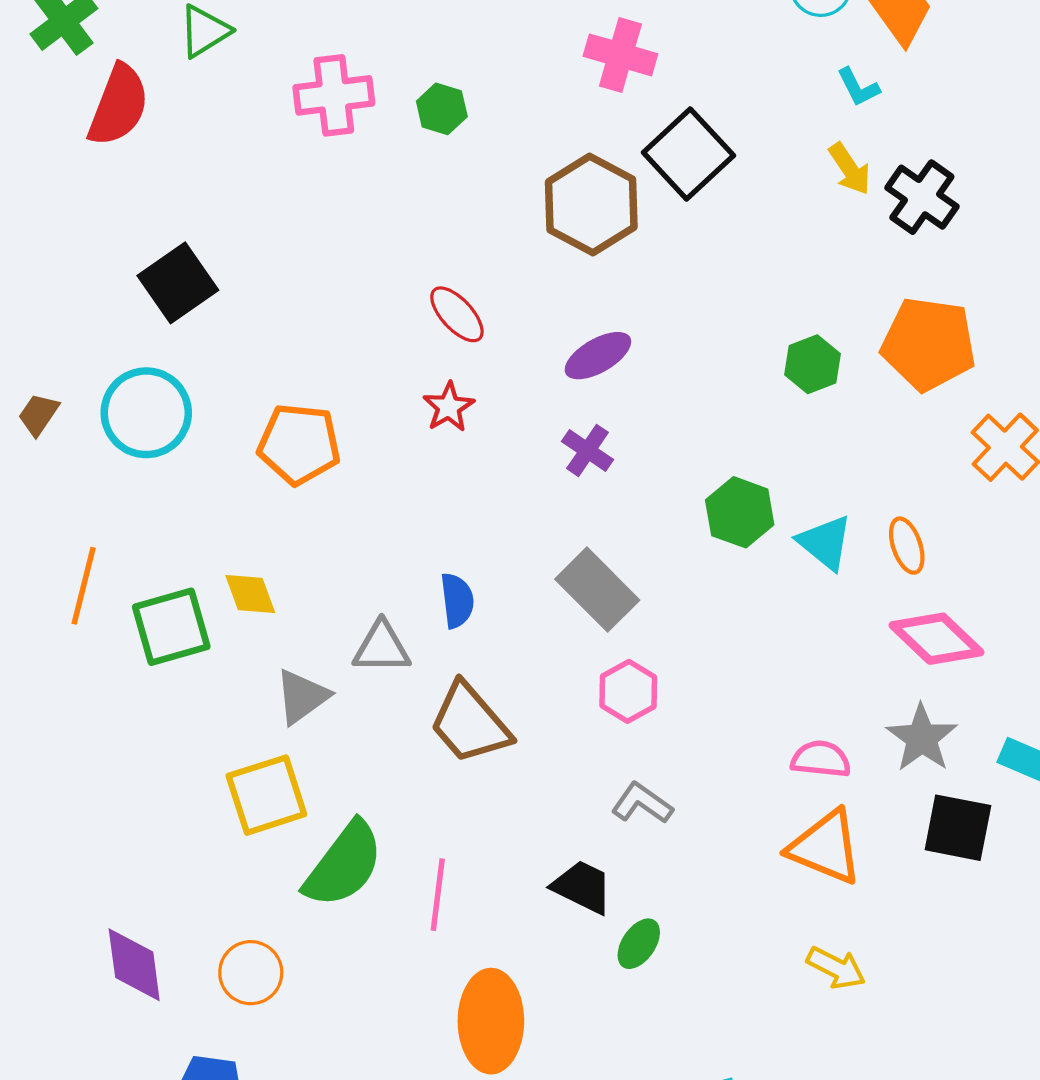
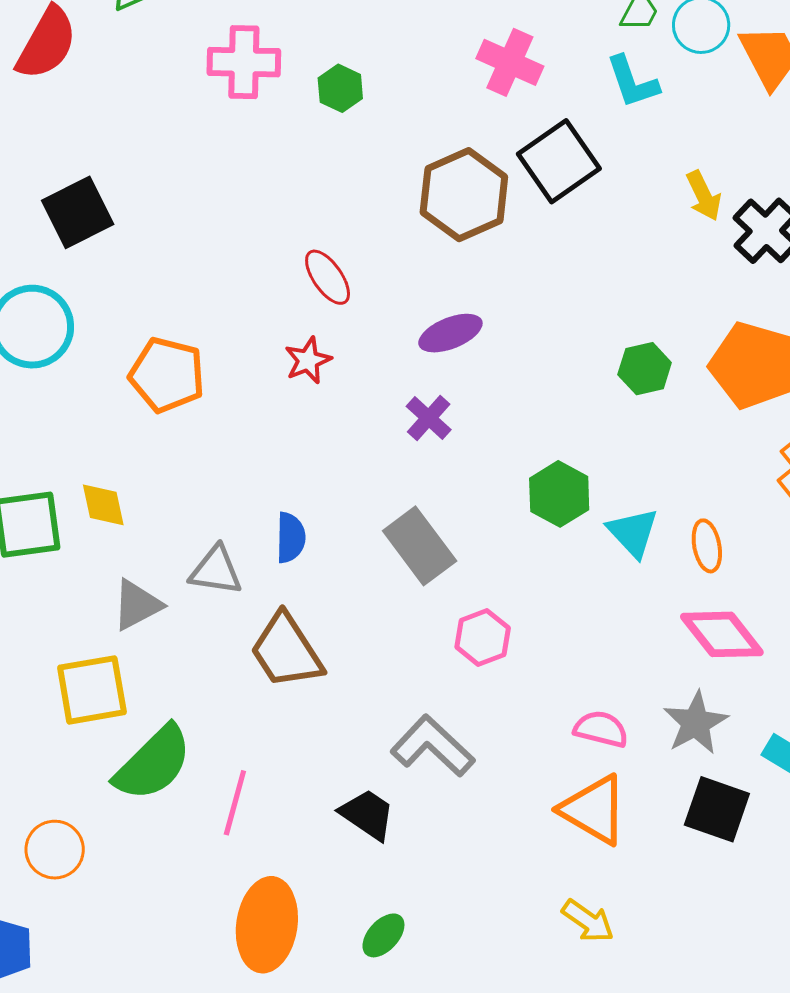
cyan L-shape: (858, 87) -> (632, 82), moved, size x1.4
pink hexagon: (628, 691) -> (483, 637), moved
gray L-shape: (642, 803) -> (433, 746), size x1.5
green ellipse: (639, 944) -> (383, 935), moved

